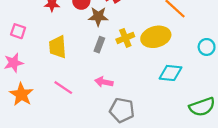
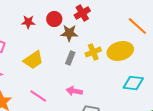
yellow trapezoid: (58, 47) -> (33, 60), turned -120

